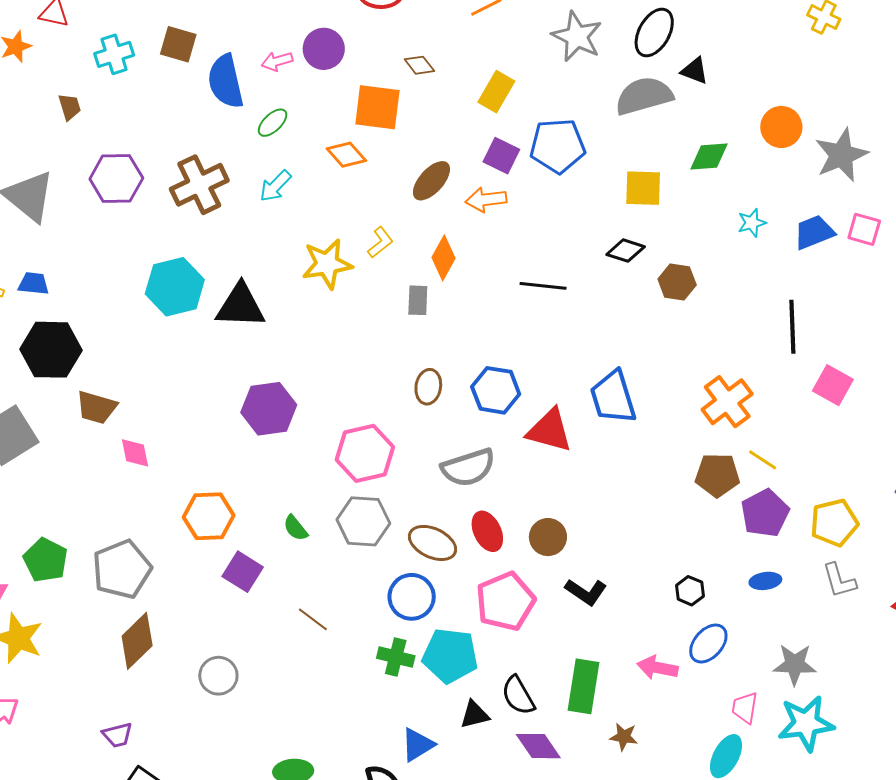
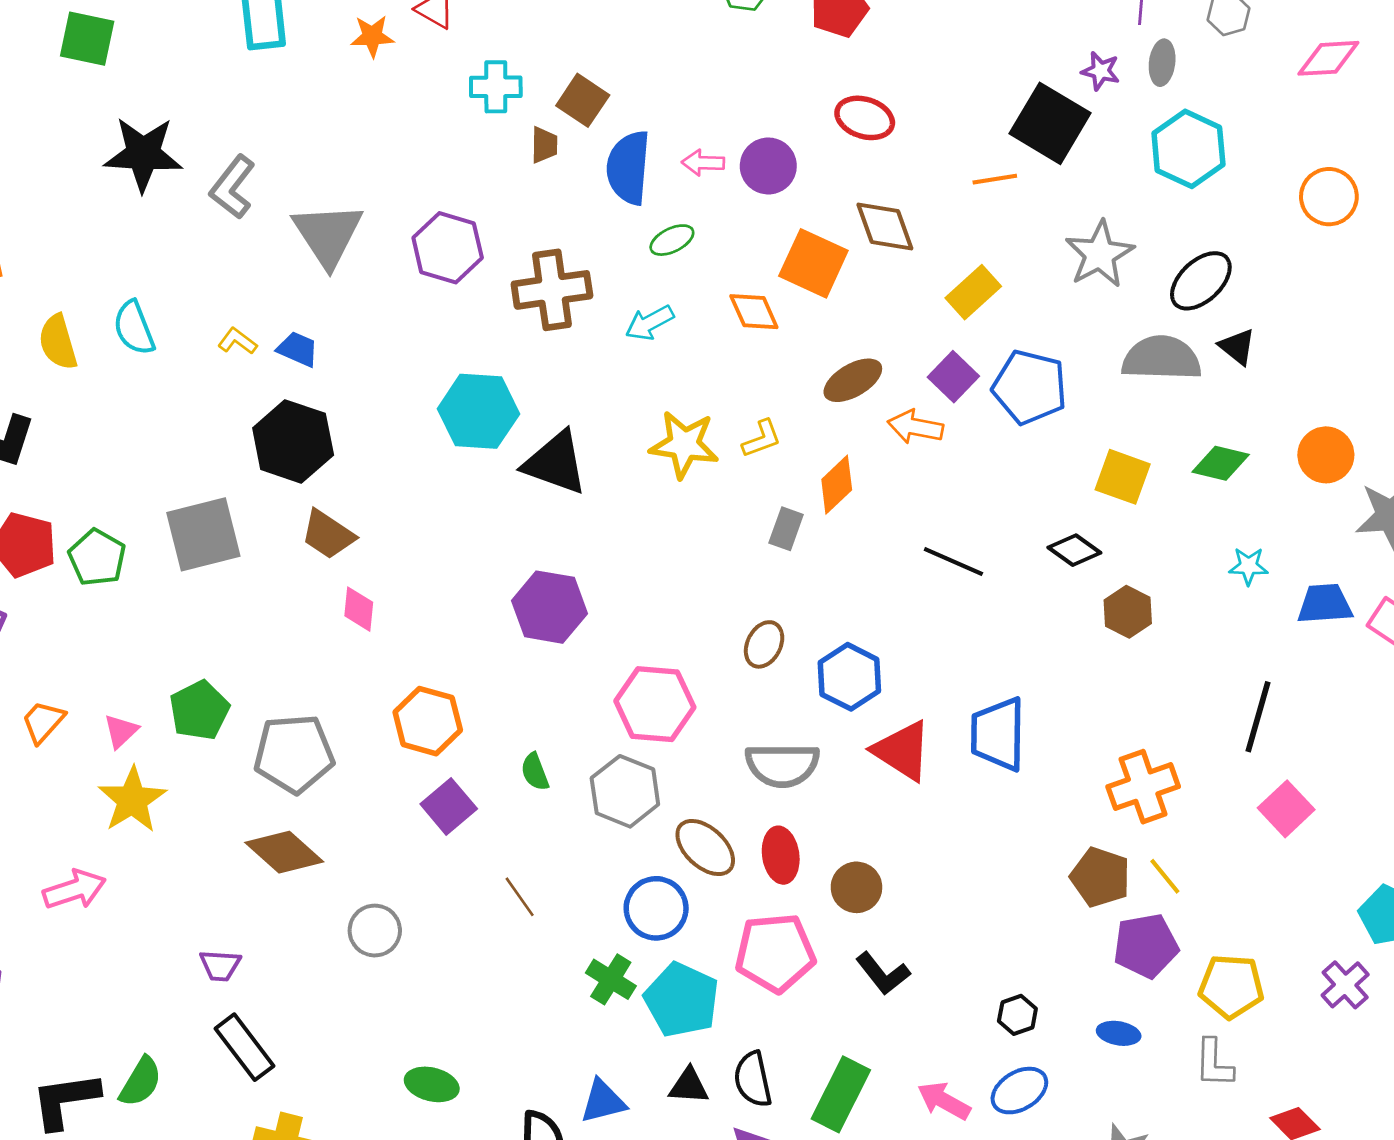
brown diamond: (419, 65) -> (885, 226), size x1.6
brown trapezoid: (70, 107) -> (544, 145), moved
brown diamond: (137, 641) -> (284, 852), turned 68

